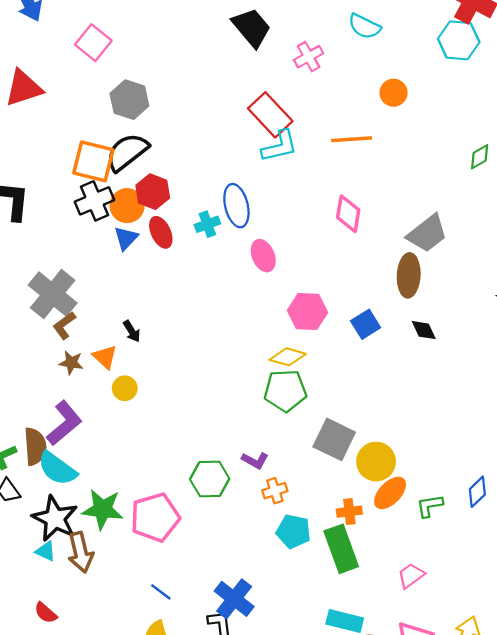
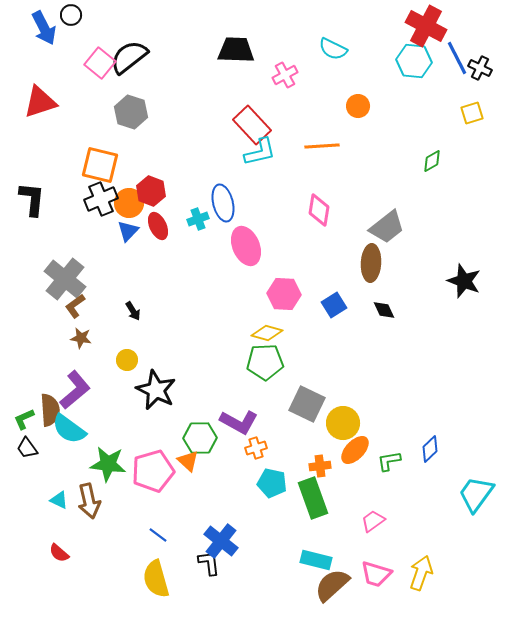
black trapezoid: (252, 28) -> (236, 50), turned -48
black semicircle: (127, 152) -> (129, 57), moved
pink ellipse: (263, 256) -> (246, 246), size x1.4
orange triangle: (105, 357) -> (188, 461), moved
purple L-shape: (255, 460) -> (239, 422), size x1.6
black star: (55, 519) -> (156, 390), moved

